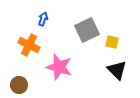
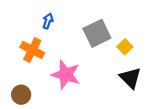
yellow square: (112, 42) -> (125, 47), turned 32

